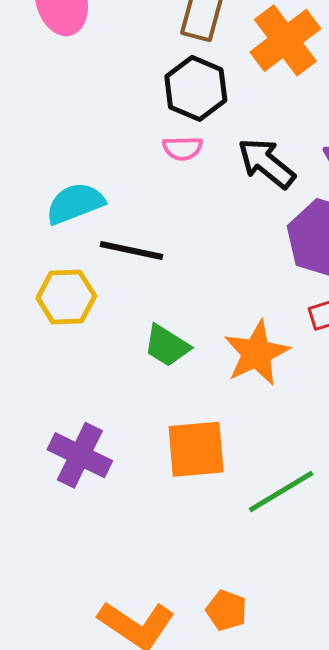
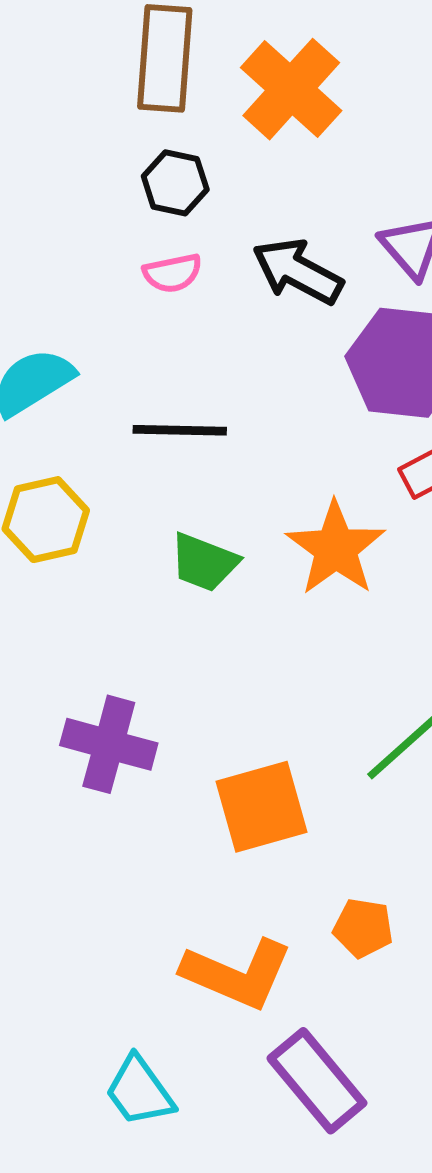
black hexagon: (196, 88) -> (175, 183), size x0.7
black line: (132, 250) -> (180, 430), moved
orange square: (196, 449) -> (262, 807), moved

